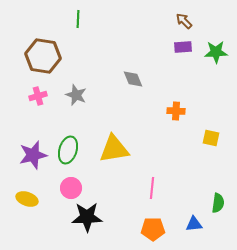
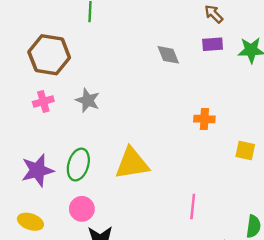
gray diamond: (133, 79) -> (168, 55), moved
pink line: (152, 188) -> (193, 207), moved

